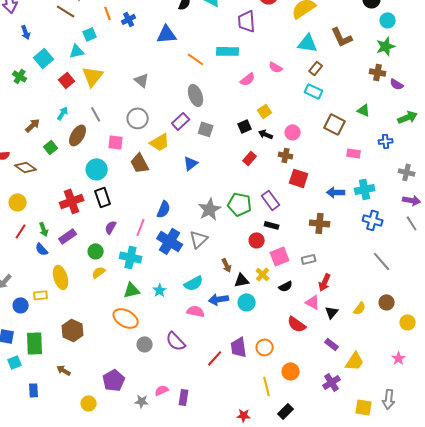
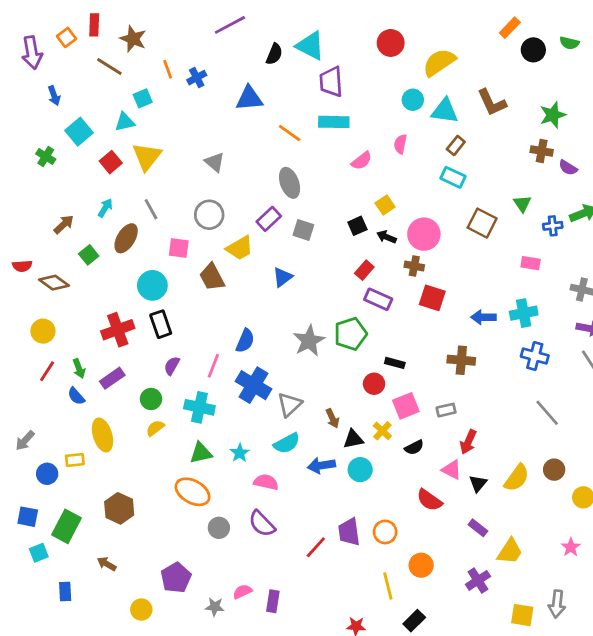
cyan circle: (388, 20) -> (413, 100), moved
purple trapezoid: (247, 21) -> (331, 82), moved
pink semicircle: (276, 67) -> (400, 144), turned 72
green triangle: (364, 110) -> (522, 204), turned 32
pink circle: (293, 132) -> (424, 234), size x1.5
blue cross: (386, 141) -> (553, 226), moved
pink rectangle: (354, 153) -> (531, 263), moved
purple rectangle: (271, 200) -> (378, 299), moved, turned -30
green pentagon: (240, 204) -> (350, 334), turned -30
gray triangle: (199, 239) -> (290, 405), moved
yellow semicircle: (360, 308) -> (517, 478), size x1.5
pink semicircle: (196, 311) -> (266, 482), moved
green rectangle: (35, 343) -> (66, 526), turned 30

